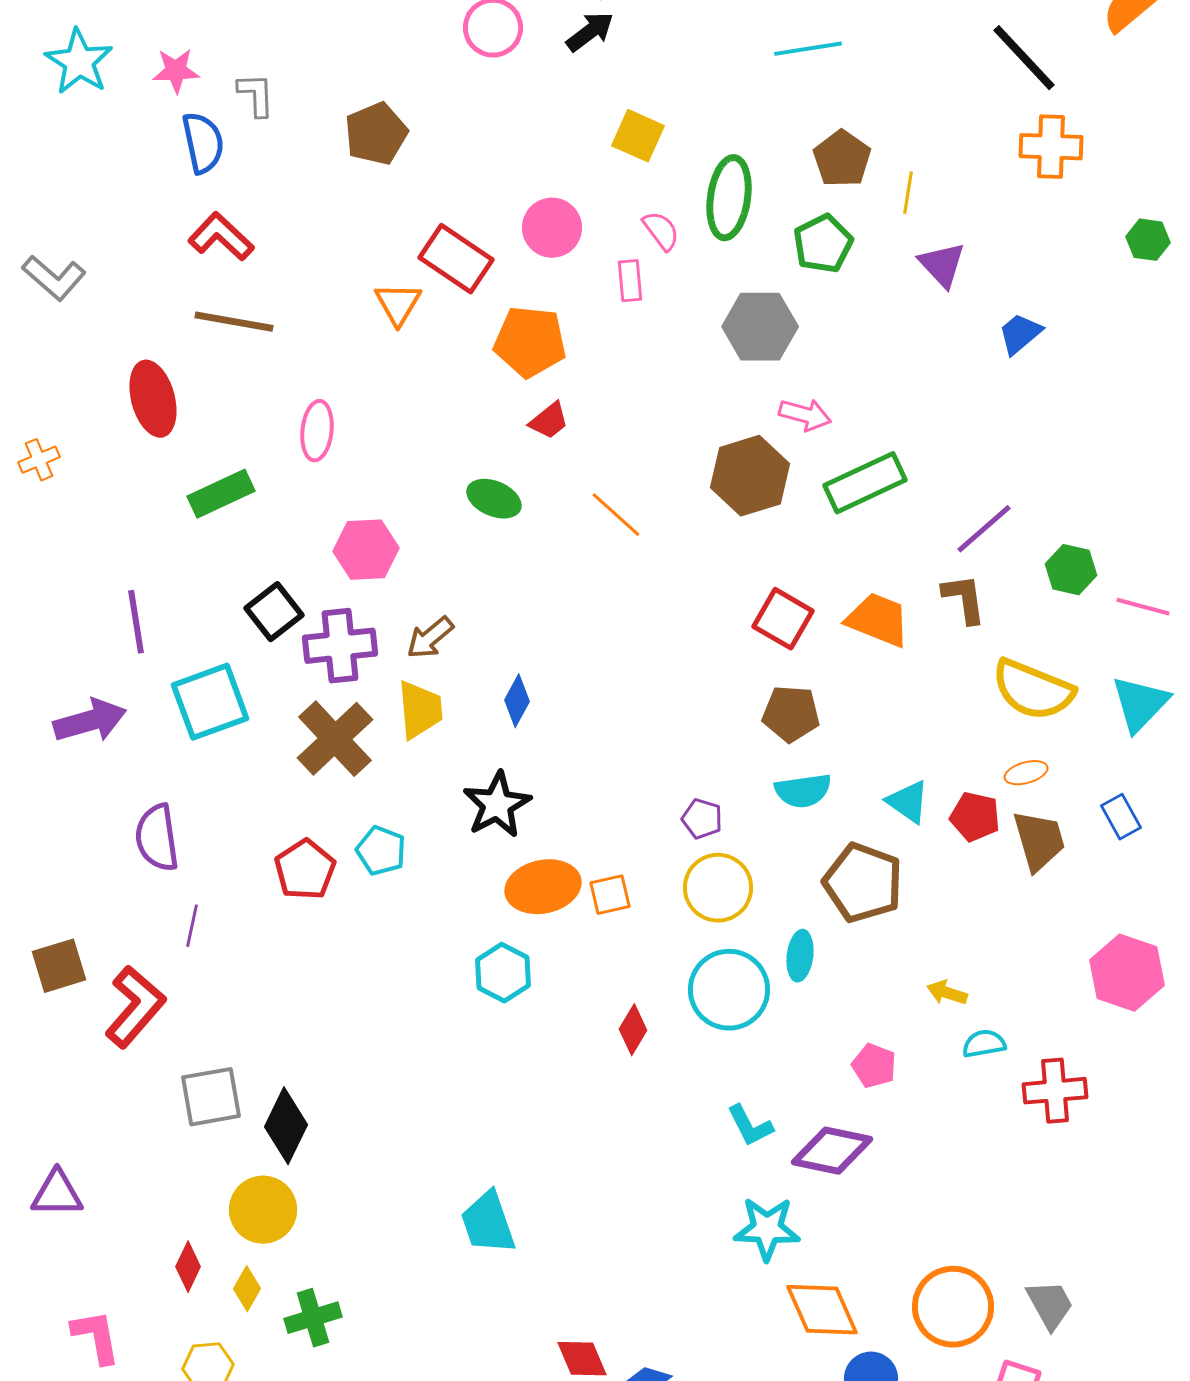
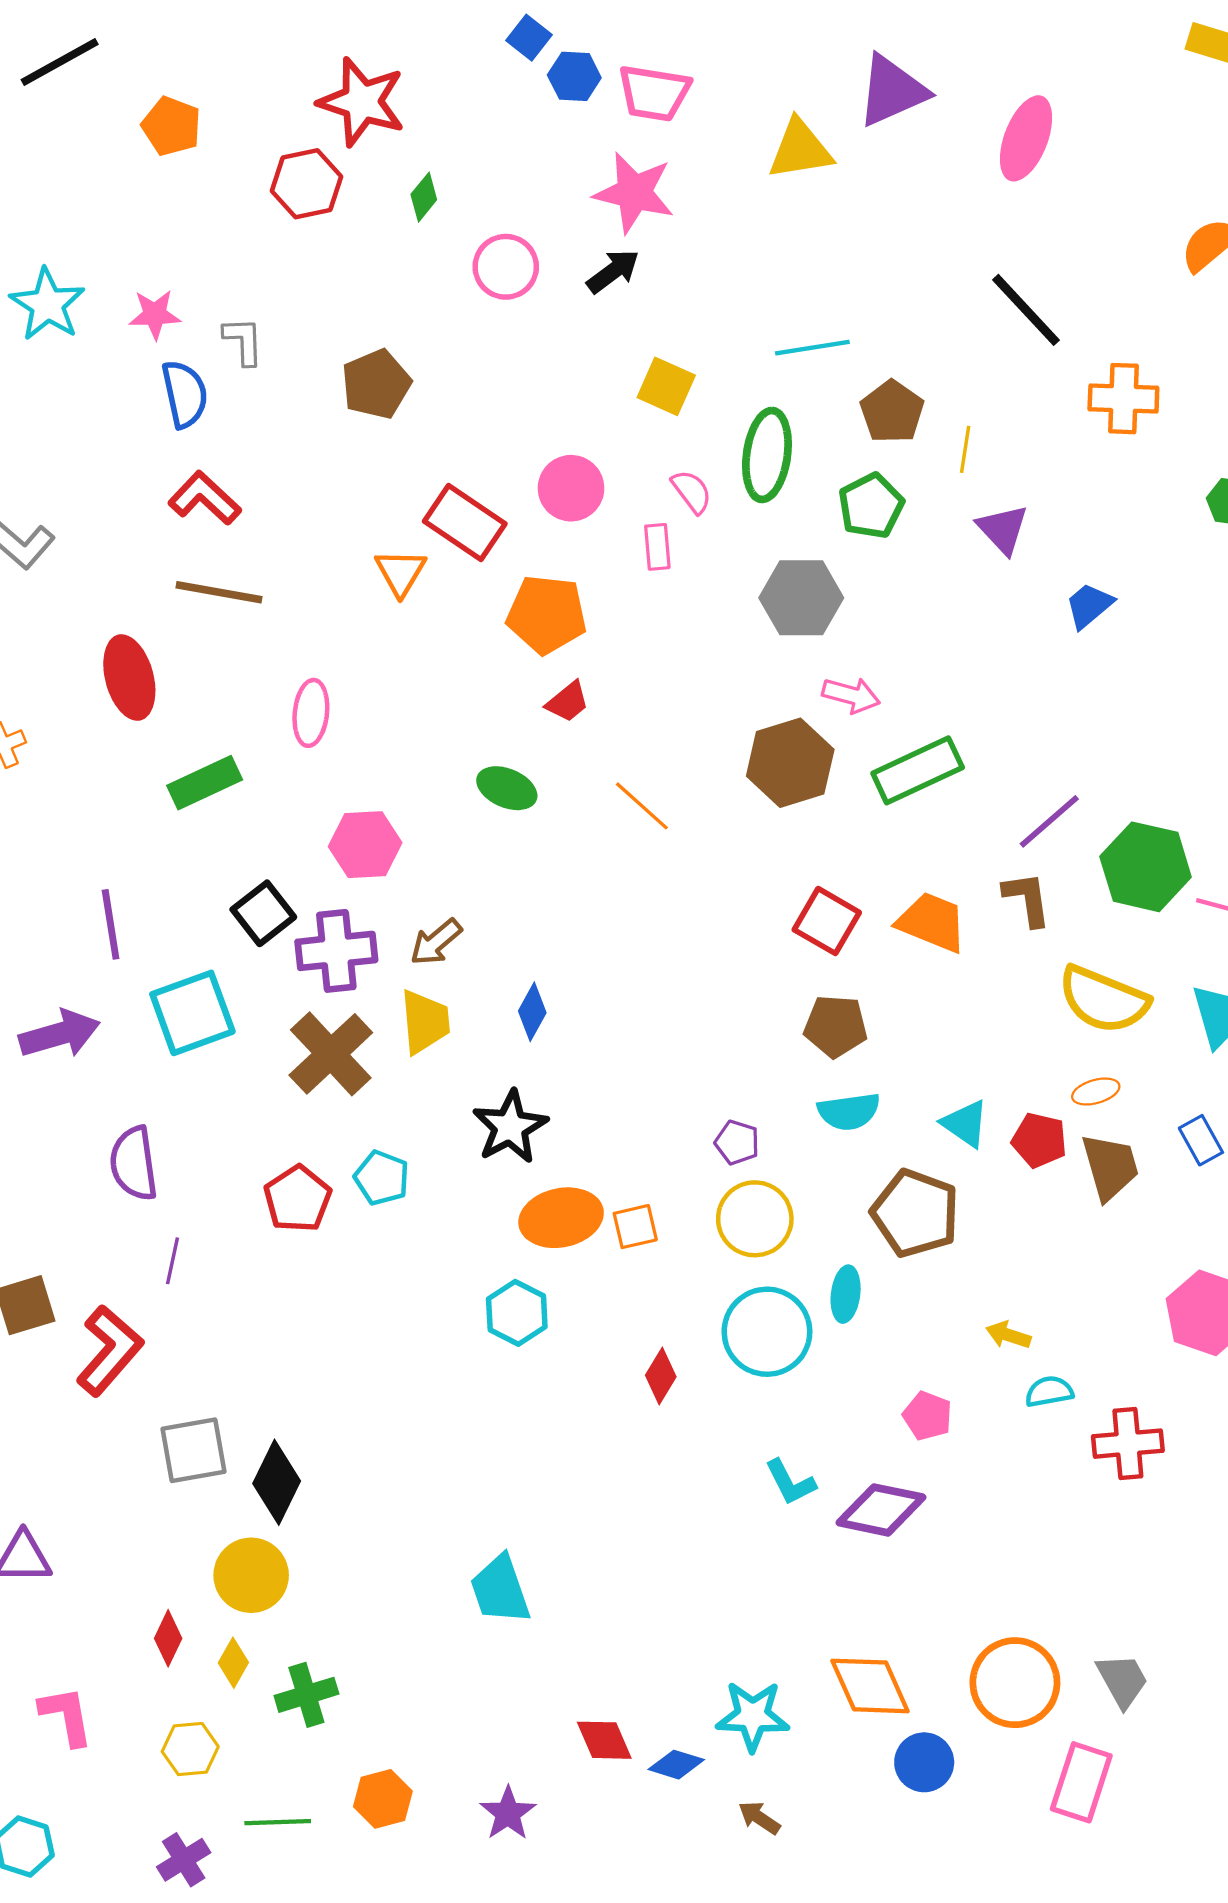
cyan line: (808, 49) -> (812, 348), moved
black line: (1024, 58) -> (1026, 310), moved
green hexagon: (1071, 570) -> (1146, 867), size x1.6
cyan star: (767, 1229) -> (753, 1716), moved

